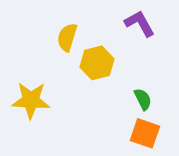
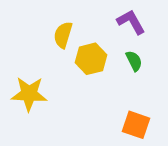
green semicircle: (143, 99) -> (134, 61), moved

